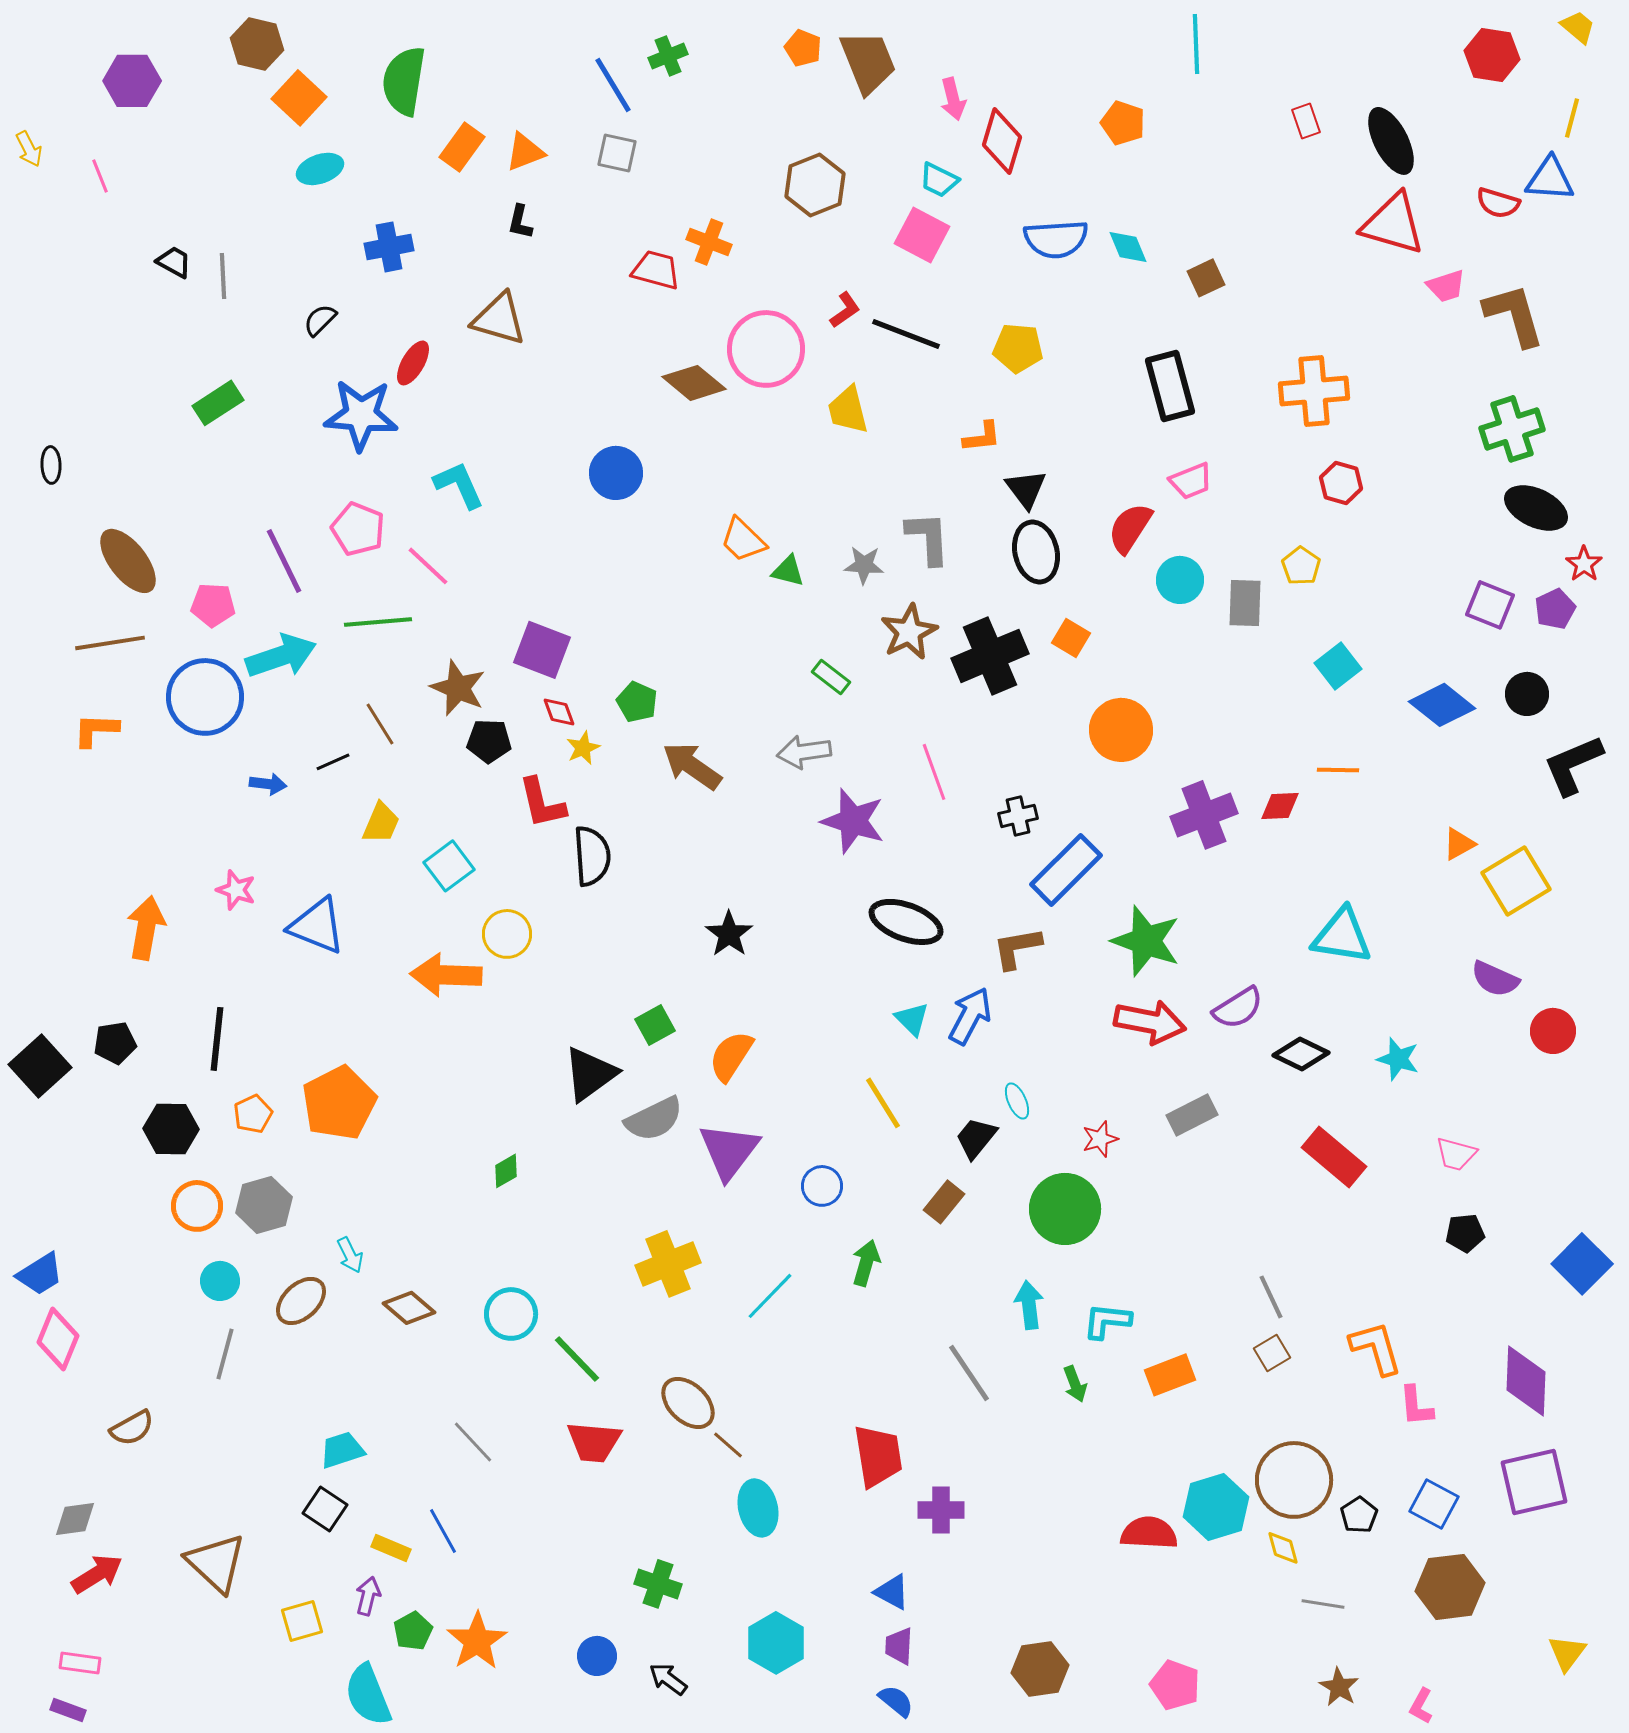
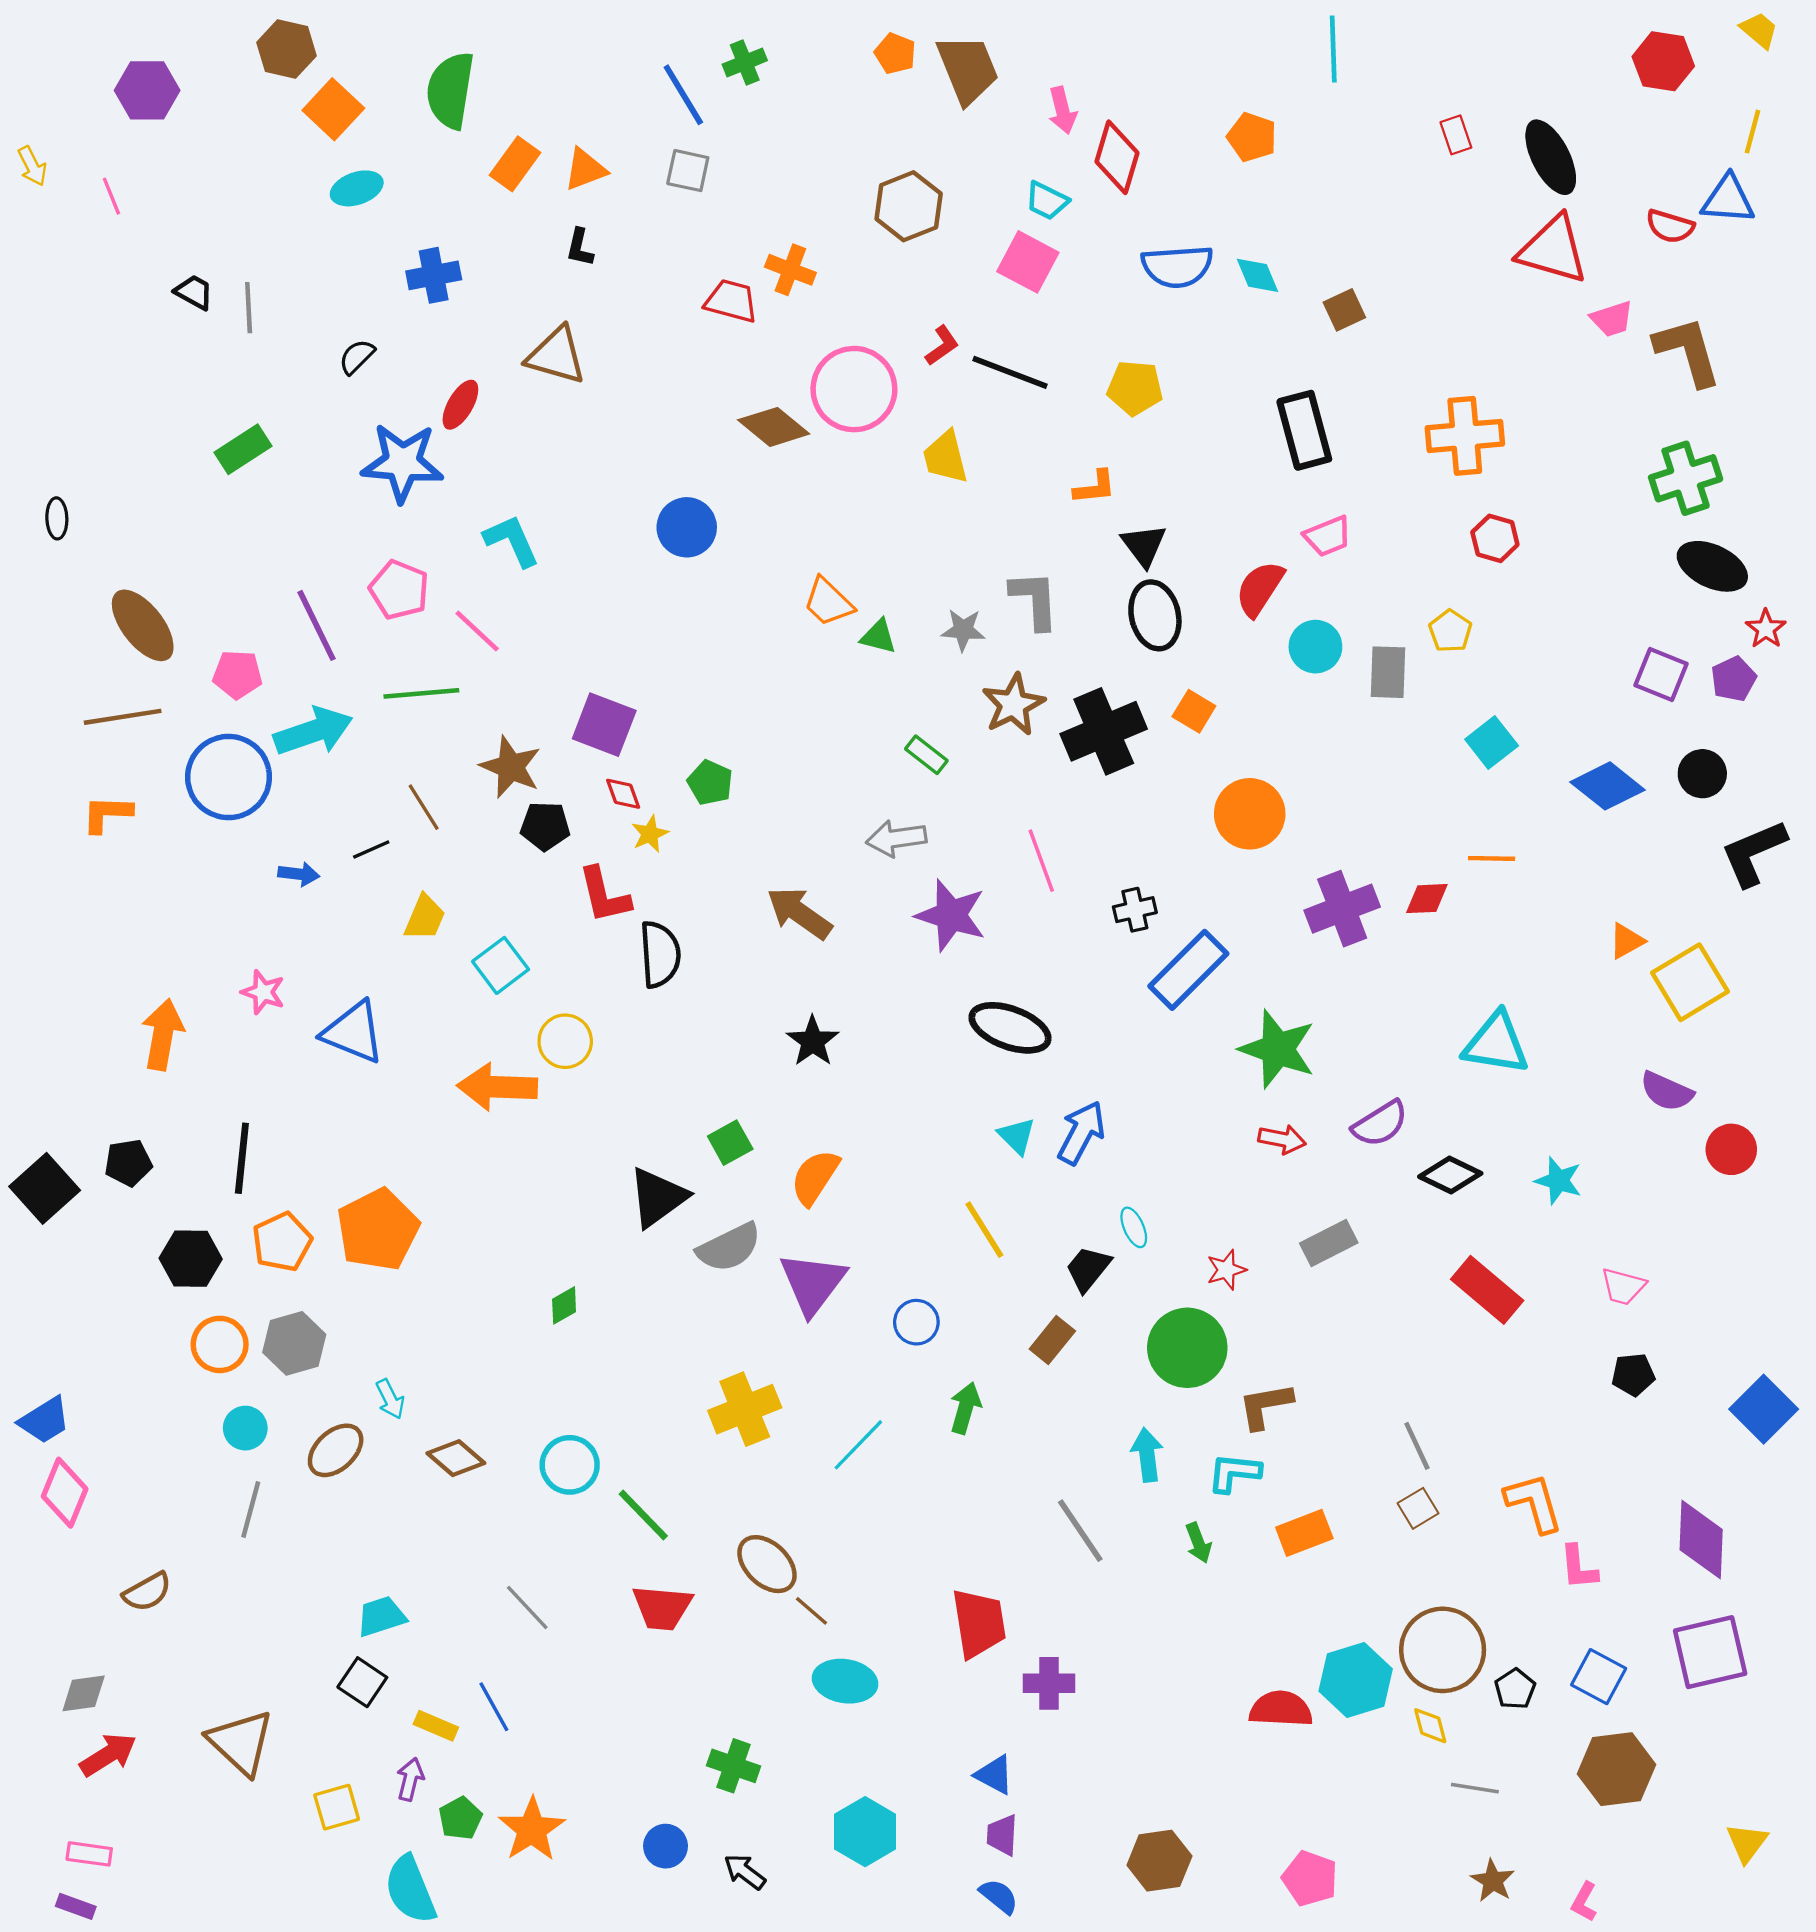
brown arrow: (692, 766) -> (799, 913), moved
brown L-shape: (1017, 948) -> (1265, 1406), moved
red arrow: (1150, 1022) -> (1282, 1139), size x0.6
orange pentagon: (253, 1114) -> (282, 1242), size x1.4
cyan ellipse: (758, 1508) -> (845, 1681), turned -68

